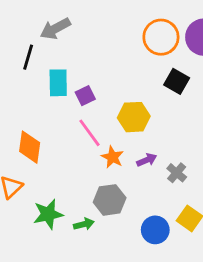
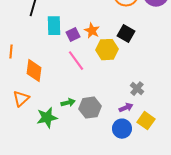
black square: (177, 81) -> (126, 34), moved
orange star: (112, 157) -> (92, 31), moved
purple arrow: (147, 160) -> (126, 108), moved
green arrow: (84, 224) -> (68, 103), moved

